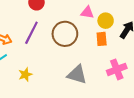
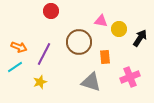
purple line: (31, 33) -> (44, 54), moved
orange rectangle: (102, 39) -> (105, 57), moved

